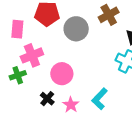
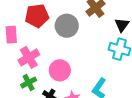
green cross: (18, 75) -> (29, 83), moved

